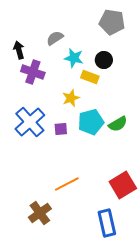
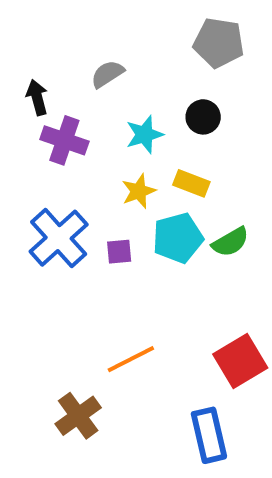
cyan star: (74, 58) -> (145, 135), moved, turned -30
yellow rectangle: (90, 77) -> (191, 183), moved

